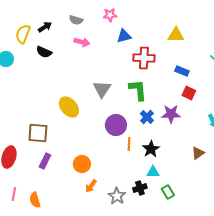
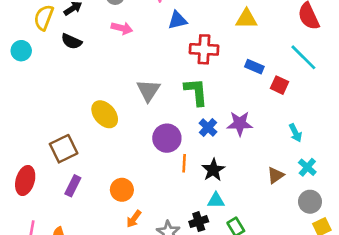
red square: (189, 93) -> (280, 85), moved
brown square: (38, 133) -> (64, 149), turned -30

